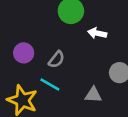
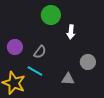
white arrow: (97, 33) -> (71, 32), turned -96

